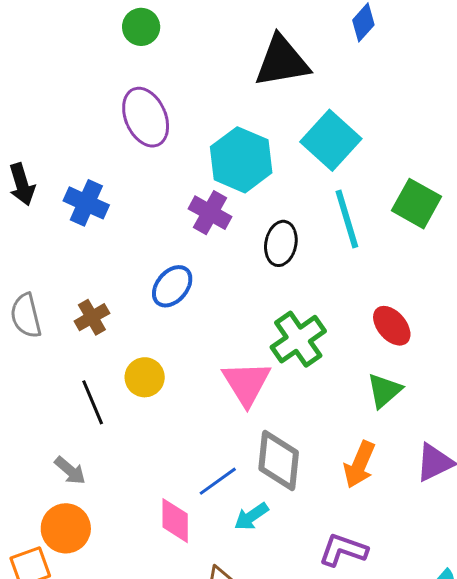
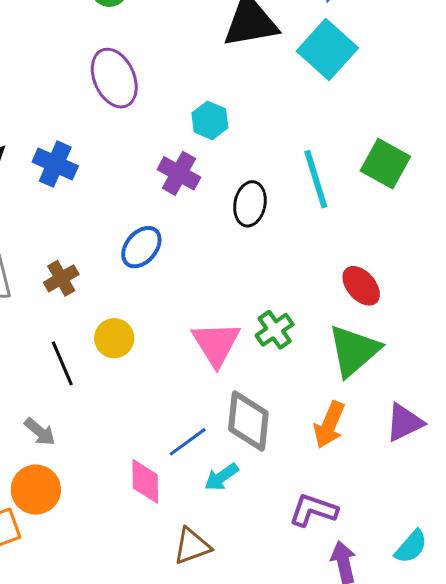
cyan square: (331, 140) -> (327, 49), moved
cyan hexagon: (241, 160) -> (210, 120), size x0.6
green cross: (298, 339) -> (275, 330), moved, size x0.7
green triangle: (384, 390) -> (354, 351), size x1.5

